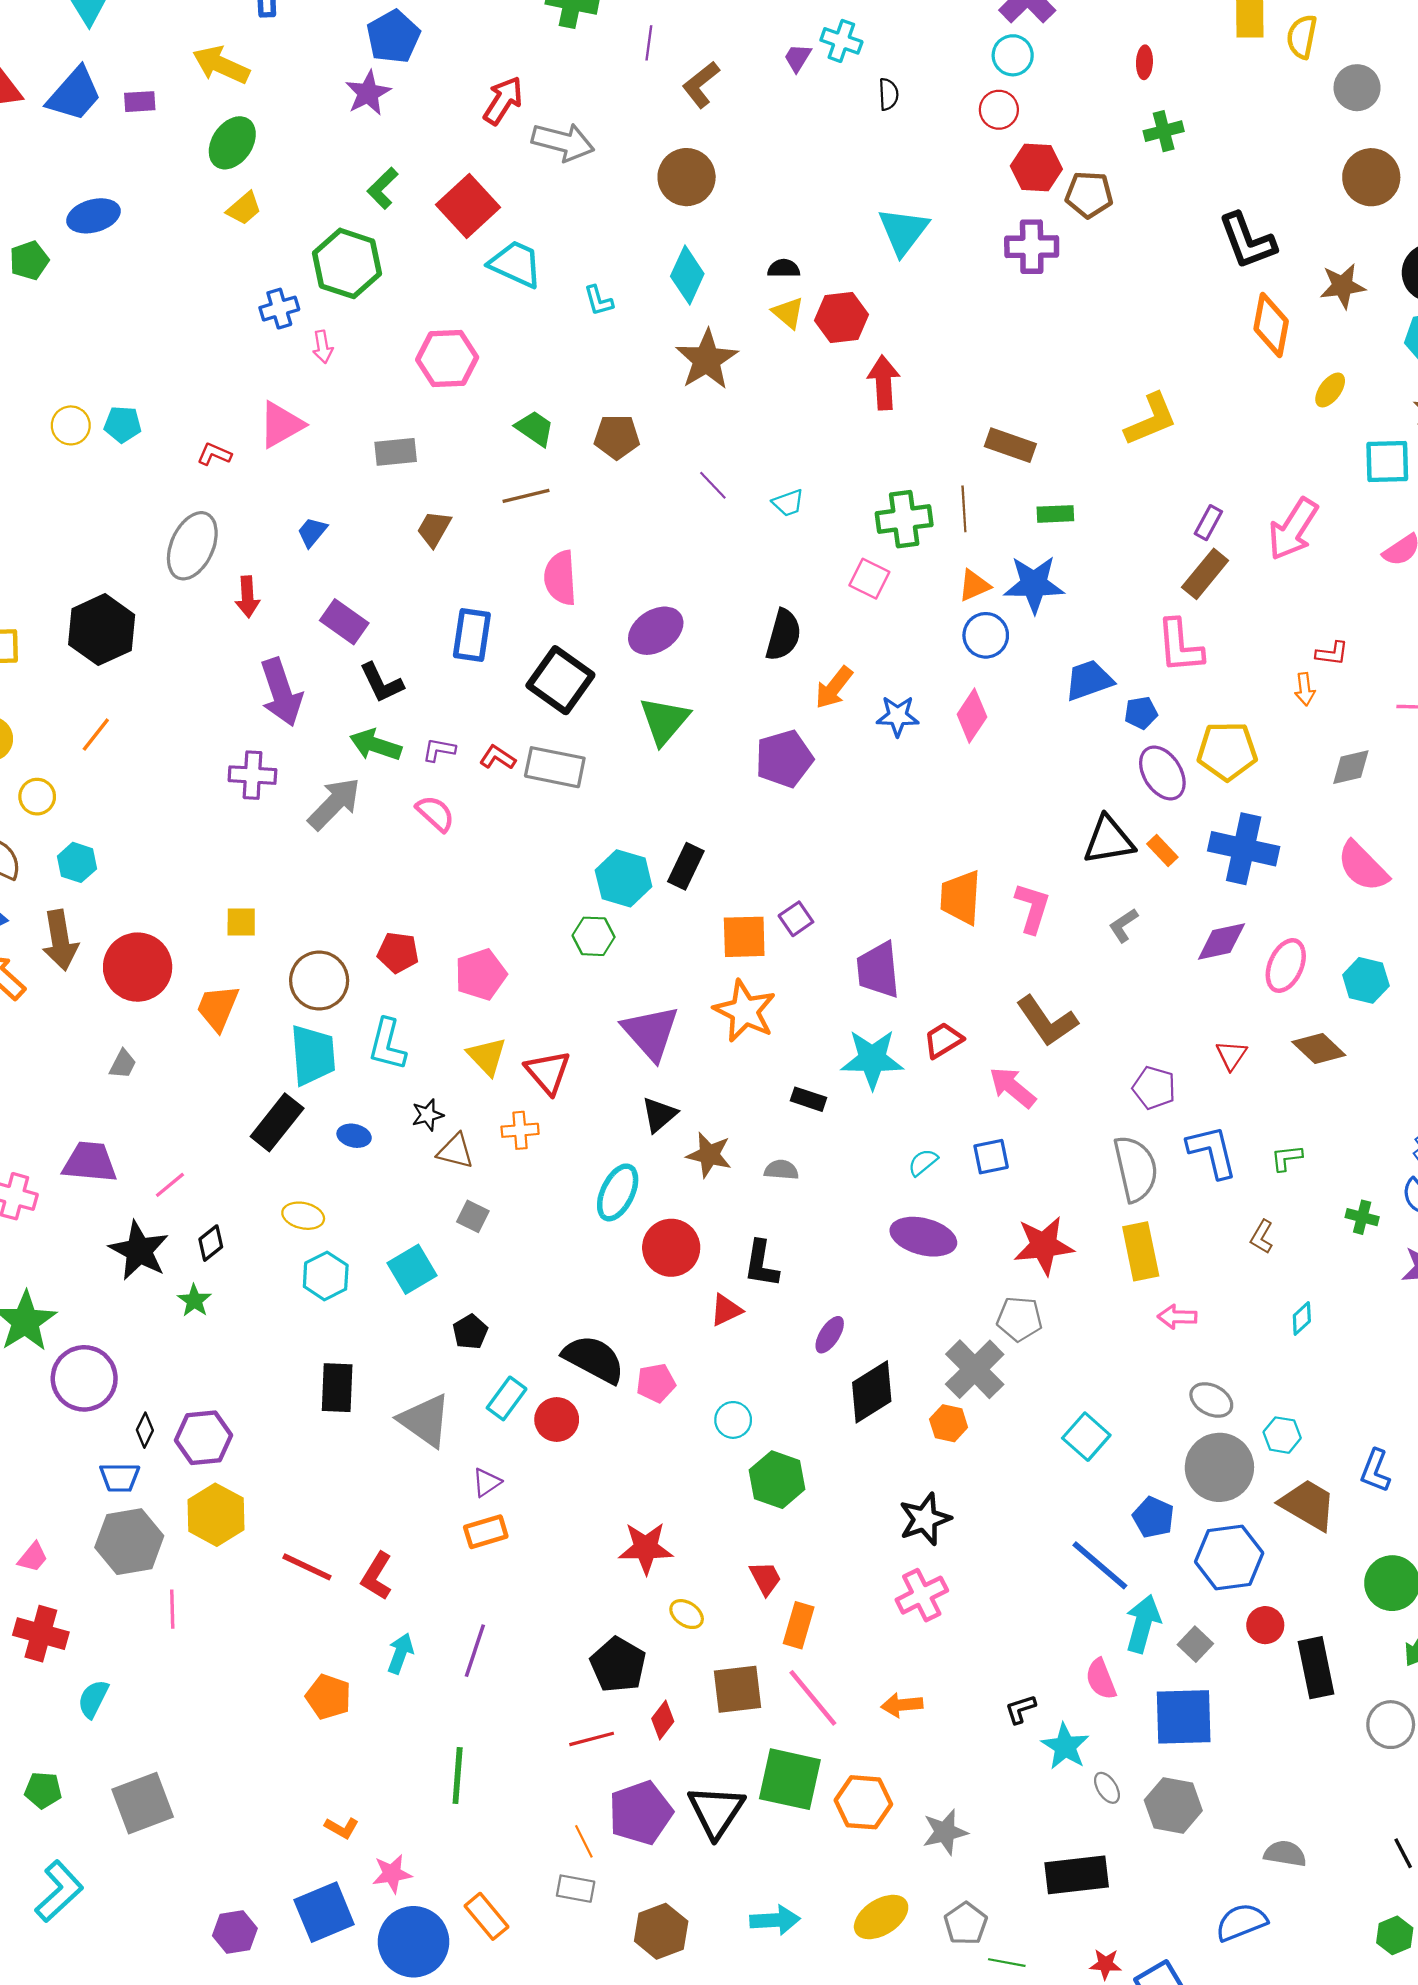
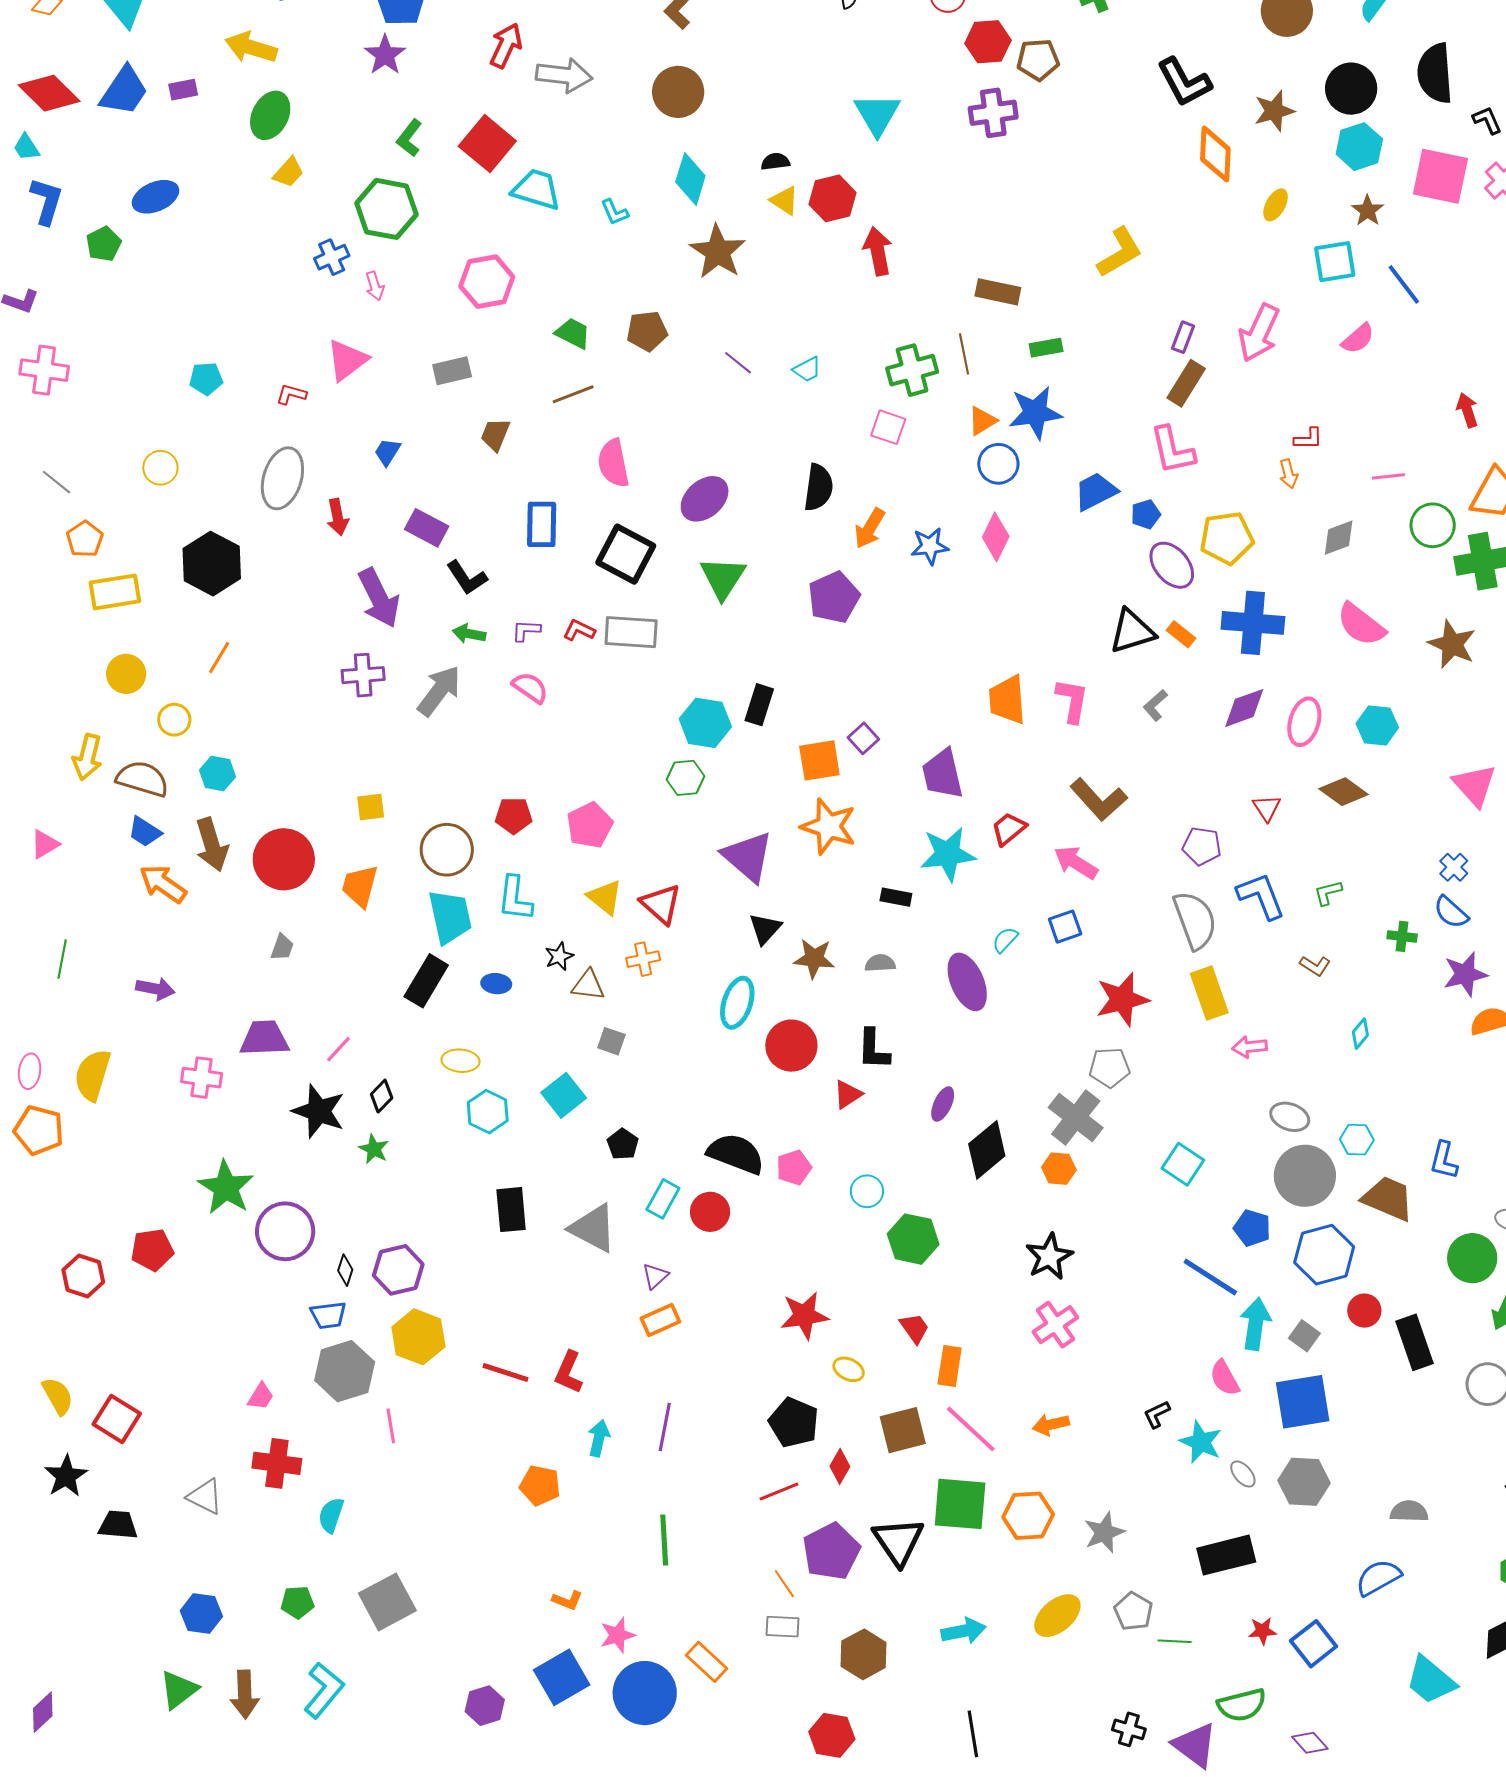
yellow circle: (71, 425) -> (160, 468), moved
green arrow: (376, 745) -> (469, 634), size x0.7
purple ellipse: (923, 1237) -> (967, 982), moved, turned 60
brown L-shape: (1262, 1237) -> (1315, 966), turned -80

